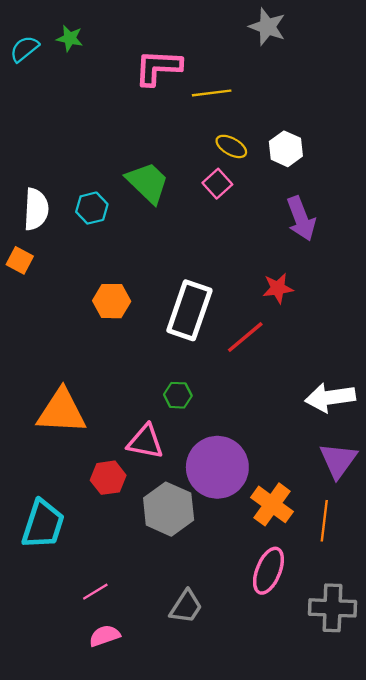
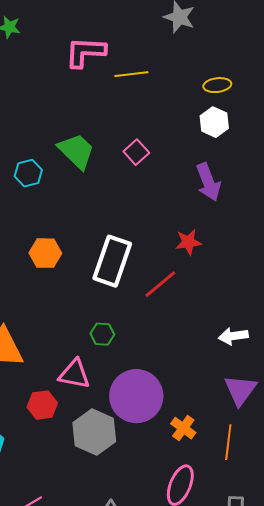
yellow ellipse: (231, 146) -> (217, 85), moved, turned -36
white hexagon: (286, 149) -> (214, 122), moved
white arrow: (330, 398) -> (233, 336), size x0.7
orange cross: (272, 504) -> (183, 428), size x0.7

